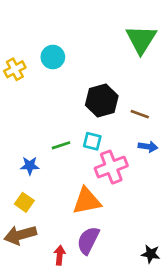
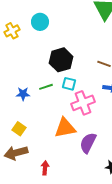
black hexagon: (102, 100) -> (61, 60), moved
blue star: (30, 166) -> (23, 94), moved
purple semicircle: (88, 240) -> (88, 143), moved

